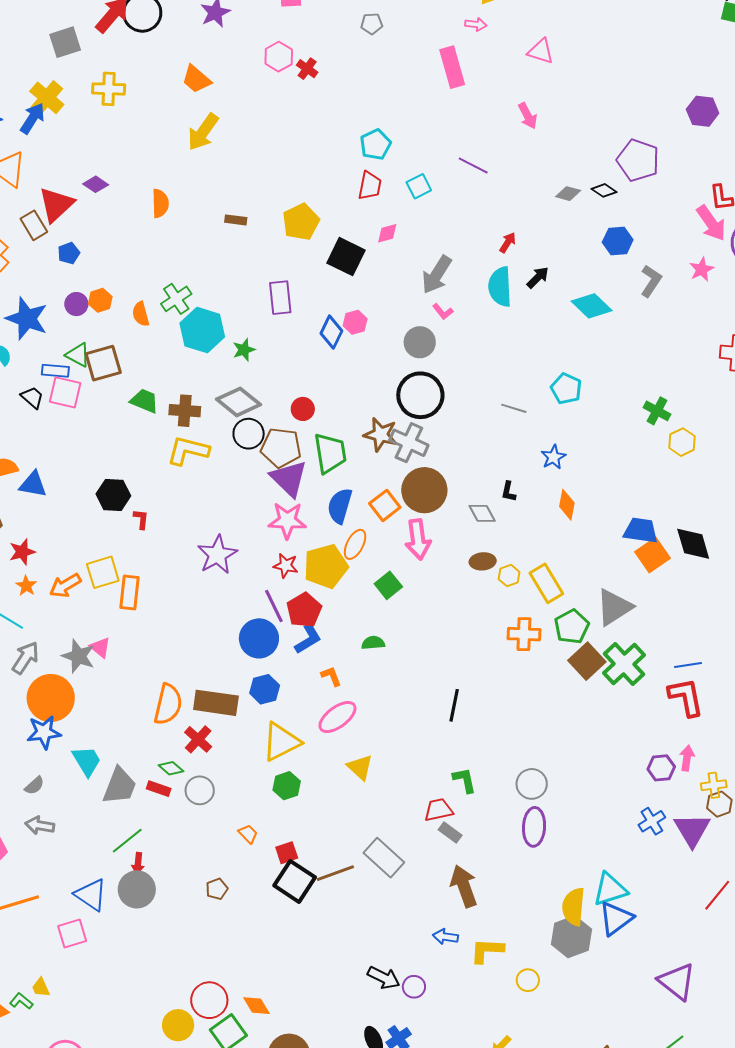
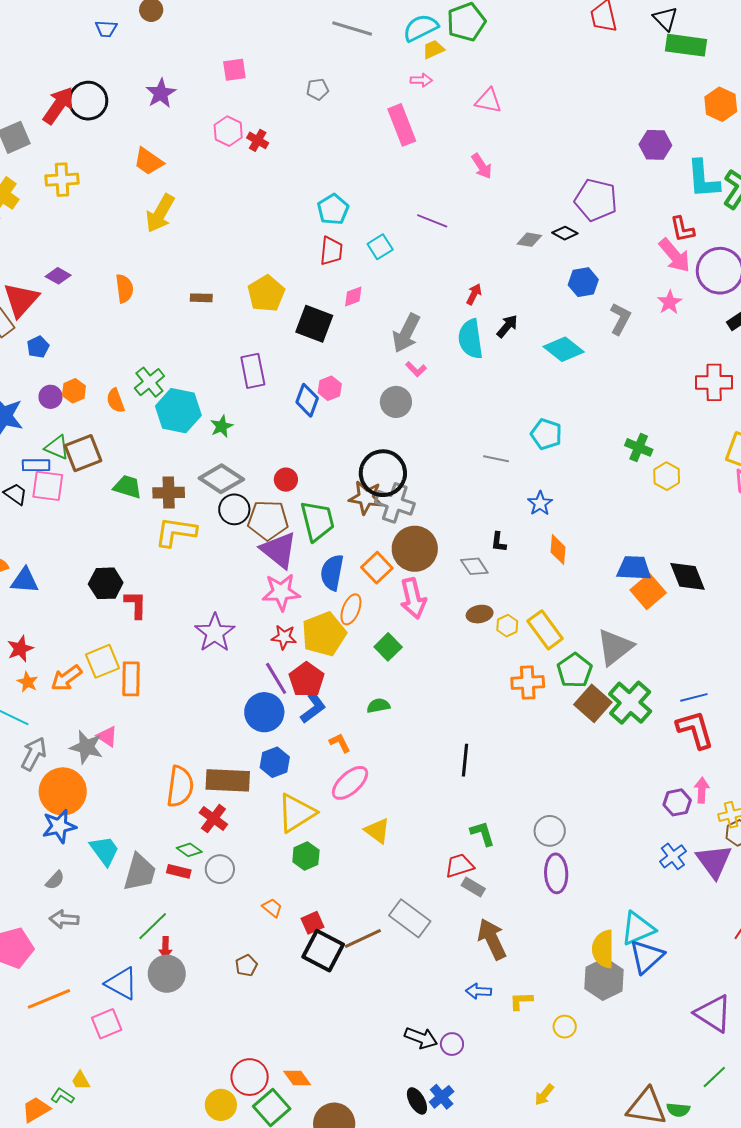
black circle: (420, 395) -> (383, 473), moved
red L-shape: (141, 519) -> (136, 605), size x1.4
yellow L-shape: (487, 950) -> (521, 1001), size x0.7

